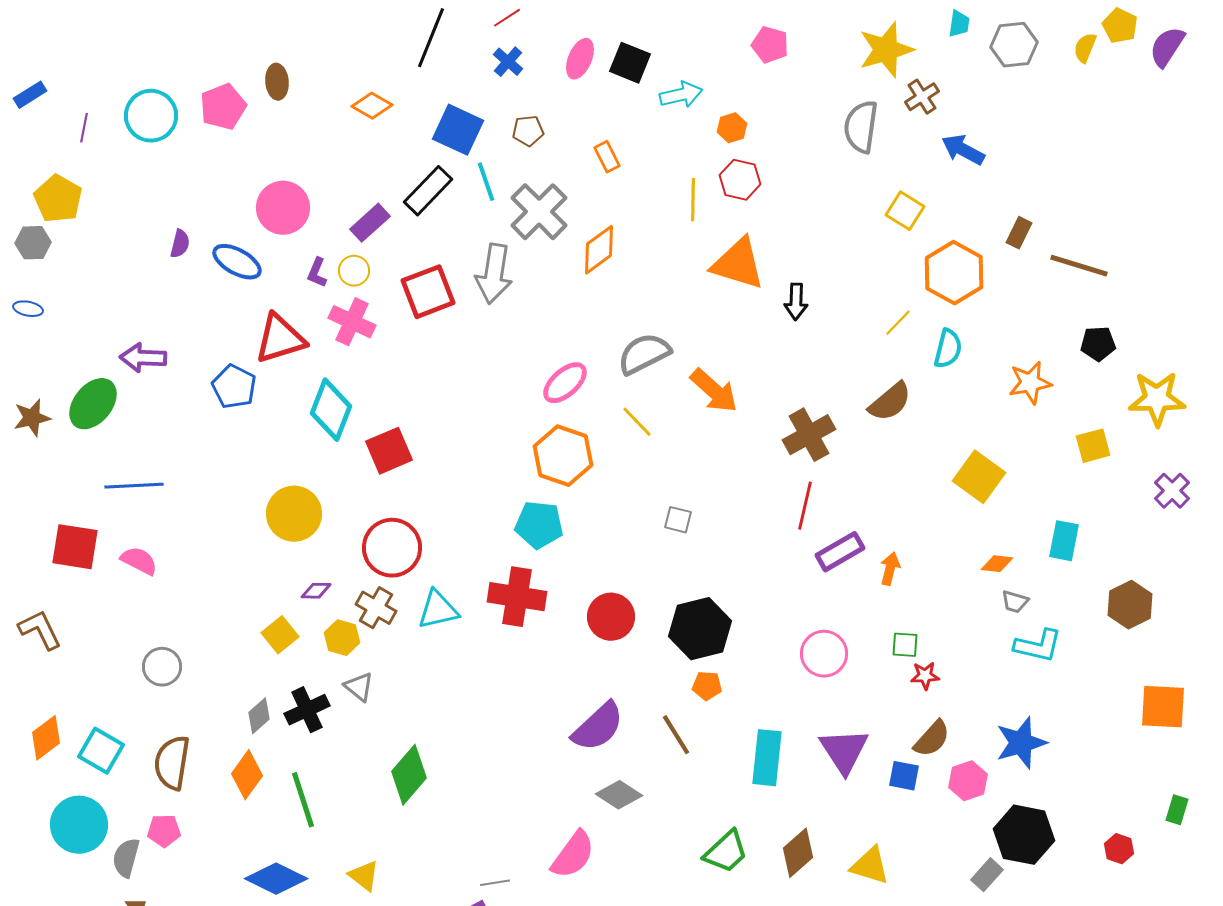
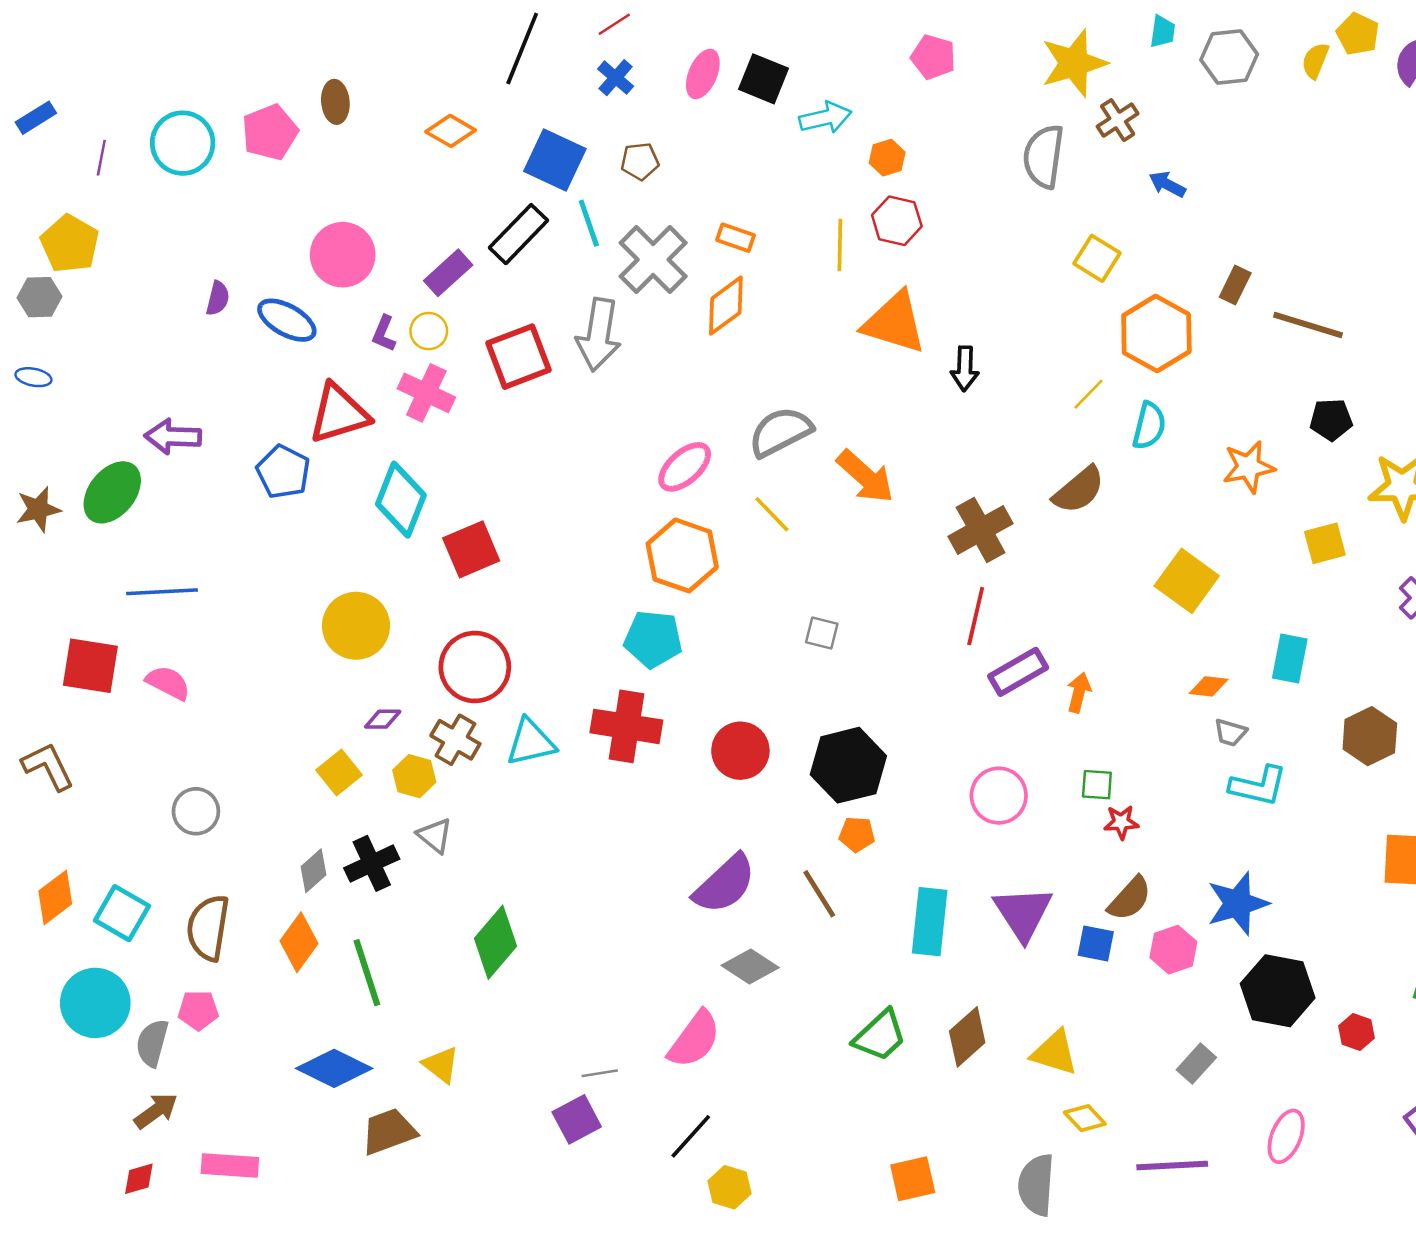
blue arrow: (963, 150) -> (1167, 184), size x0.7
orange rectangle: (607, 157) -> (736, 238), moved, turned -44
black hexagon: (1024, 835) -> (1278, 991), moved

